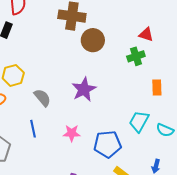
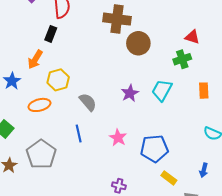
purple star: (84, 89) -> (130, 93), size x0.7
cyan trapezoid: (139, 121) -> (162, 90), moved
pink star: (72, 133) -> (118, 138), turned 30

